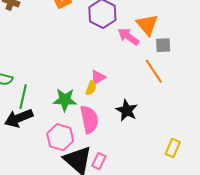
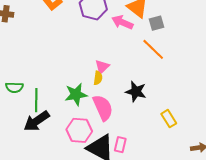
yellow rectangle: (173, 148) -> (169, 119), moved, turned -42

